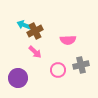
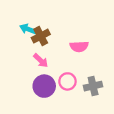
gray cross: (81, 65) -> (93, 86), moved
purple circle: (18, 78) -> (44, 86), moved

